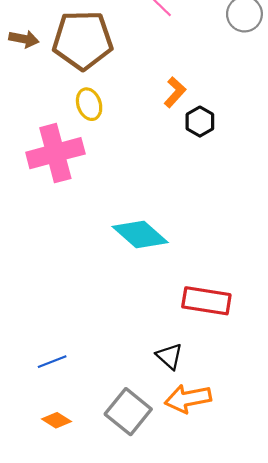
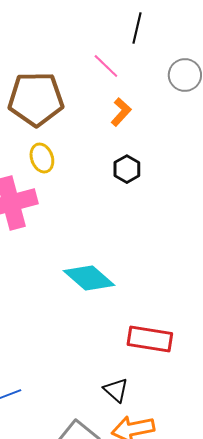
orange L-shape: (175, 92) -> (121, 112), moved
black hexagon: (200, 122) -> (127, 169), moved

